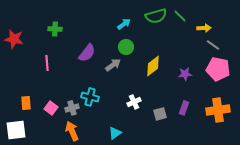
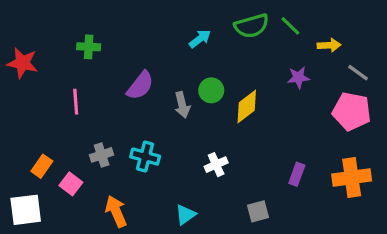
gray line: (213, 45) -> (358, 73), moved
green circle: (126, 47) -> (211, 90), moved
gray arrow: (113, 65) -> (182, 105), turned 112
purple star: (185, 74) -> (298, 77), moved
orange rectangle: (26, 103) -> (42, 166), turned 40
pink square: (51, 108) -> (71, 184), moved
gray cross: (72, 108) -> (102, 155), moved
gray square: (160, 114) -> (258, 211), moved

